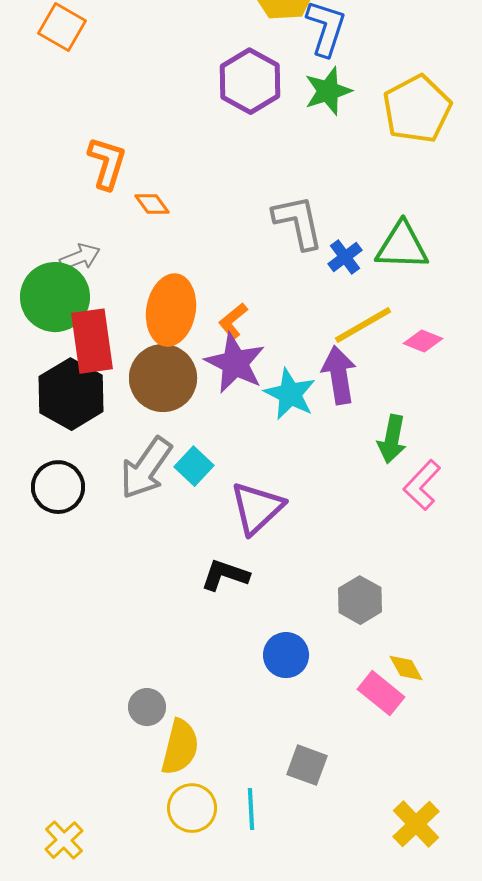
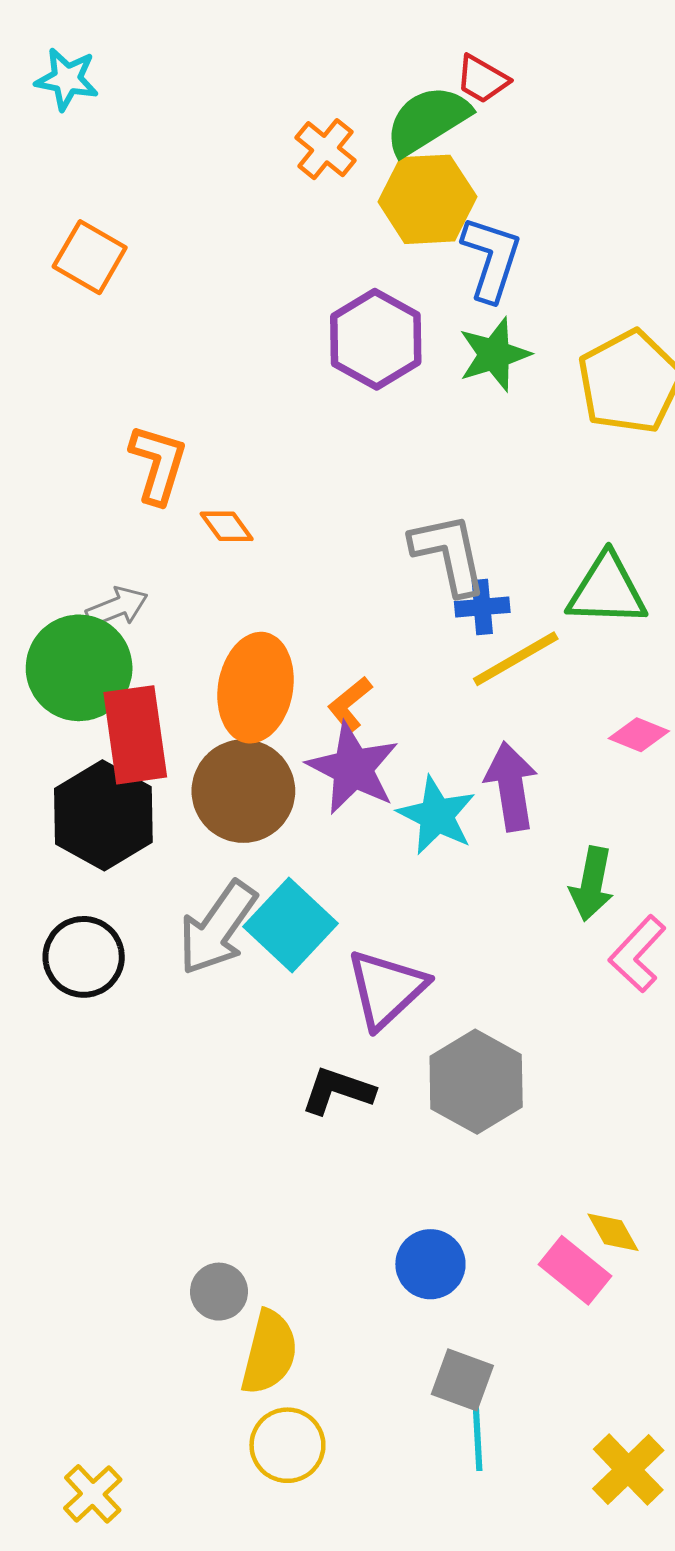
blue cross: (345, 257) -> (482, 607), moved, turned 32
yellow line: (363, 325) -> (516, 659), moved
cyan square: (194, 466) -> (291, 925), size x1.5
gray hexagon: (360, 600) -> (476, 1082), moved, size x1.4
blue circle: (286, 655) -> (430, 1264), moved
cyan line: (251, 809) -> (478, 1439), moved

